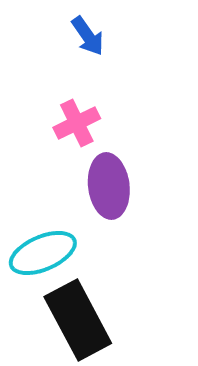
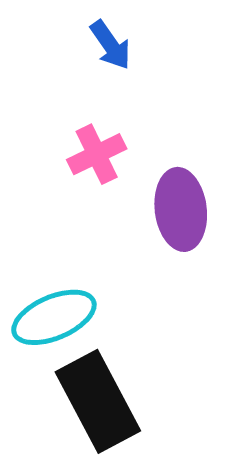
purple ellipse: (109, 186) -> (181, 209), moved

